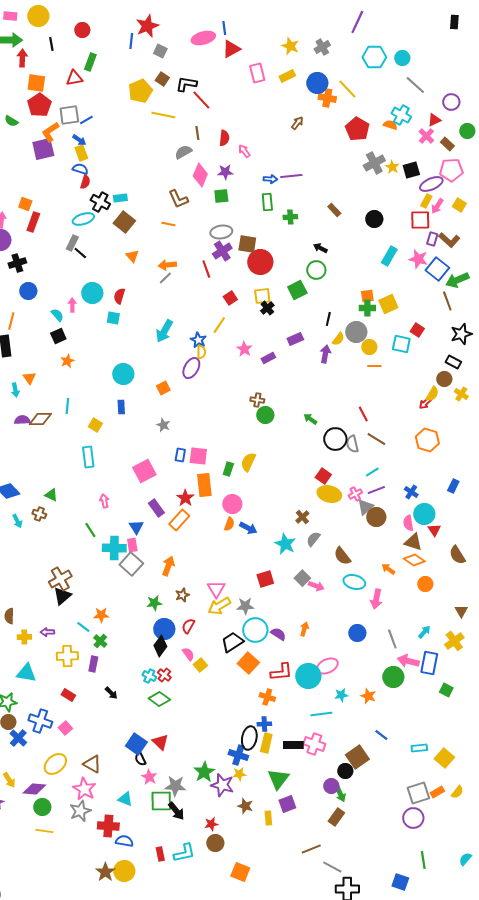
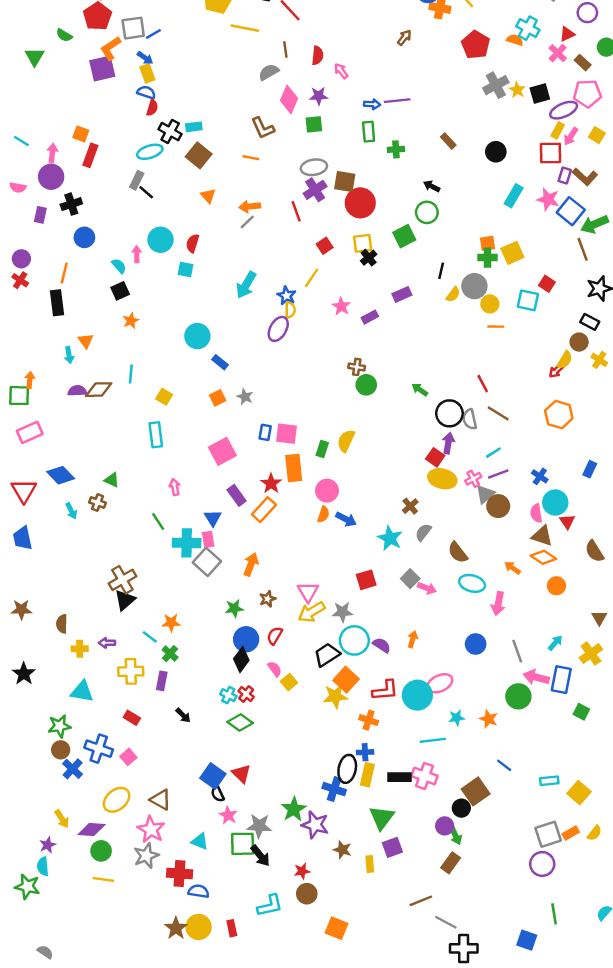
purple arrow: (325, 354) -> (448, 443), moved
orange square: (163, 388) -> (218, 398), moved
blue rectangle: (121, 407) -> (220, 362), moved, turned -48
yellow star: (239, 774) -> (335, 696), moved, size x1.5
red rectangle: (160, 854) -> (232, 928), moved

